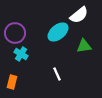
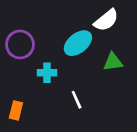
cyan cross: (21, 54) -> (47, 73), moved, turned -32

